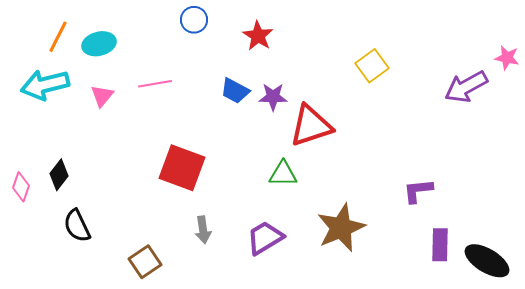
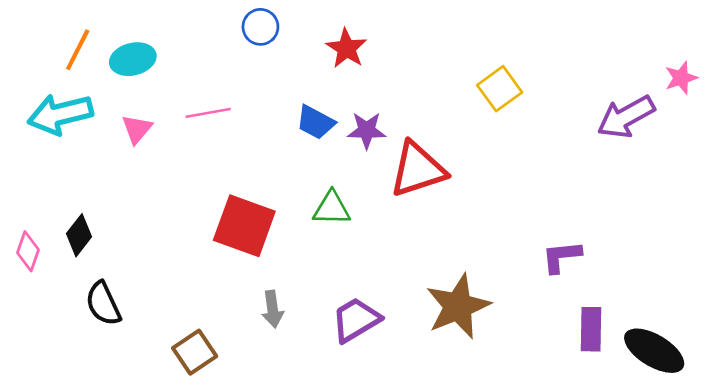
pink star: (507, 58) -> (681, 78), turned -30
green triangle: (283, 174) -> (332, 208), moved

